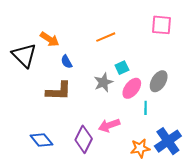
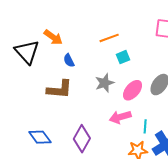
cyan square: (122, 68) -> (123, 57), moved
cyan line: (146, 108) -> (145, 126), moved
pink arrow: (109, 125) -> (120, 117), moved

